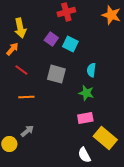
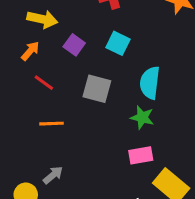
yellow arrow: (20, 28) -> (42, 19), turned -66
purple square: (51, 39) -> (74, 45), moved
cyan semicircle: (91, 70) -> (150, 83), size x1.5

